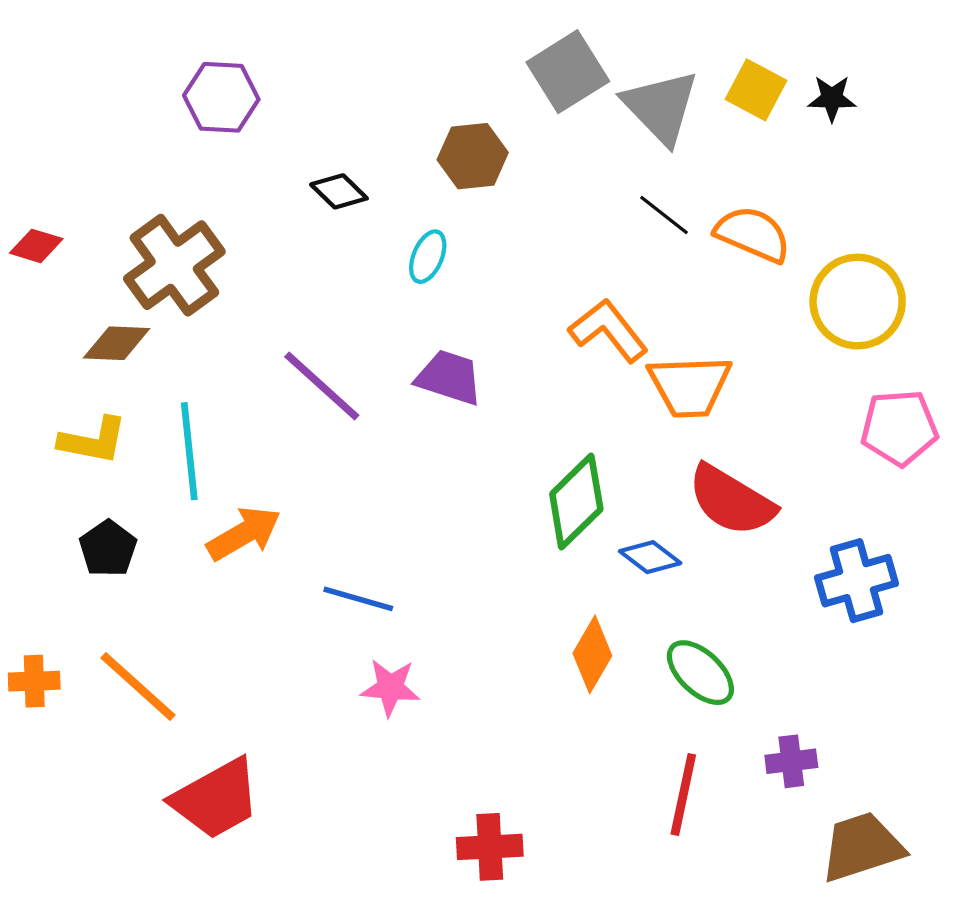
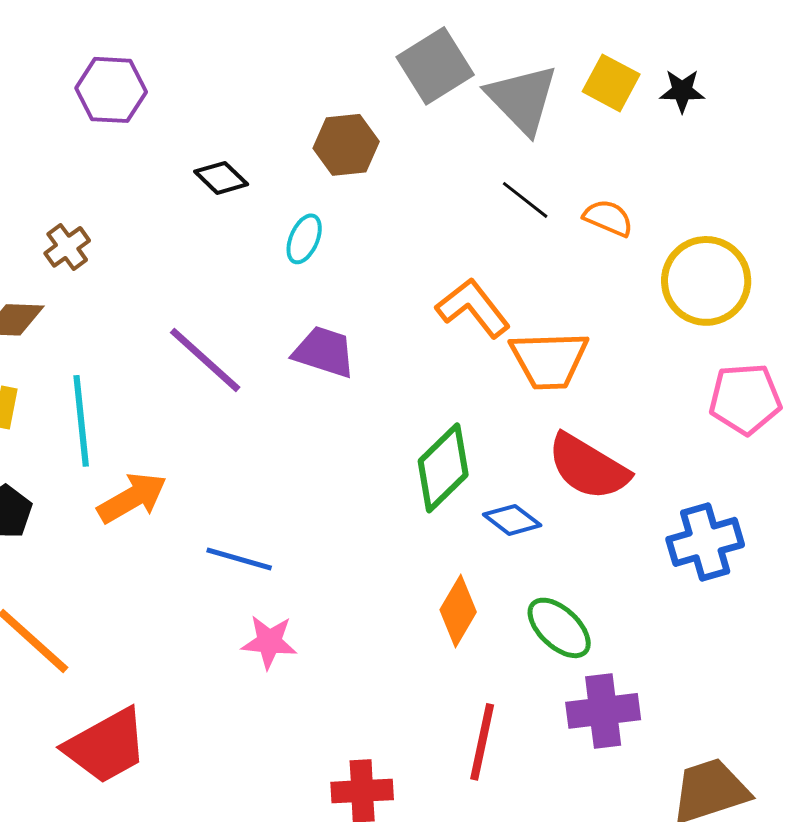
orange semicircle: (753, 234) -> (608, 218), size x0.7
brown cross: (174, 265) -> (67, 247), size x0.5
purple cross: (791, 761) -> (603, 711), moved, size x1.5
red line: (683, 794) -> (482, 742), moved

